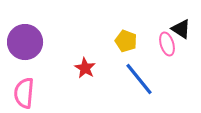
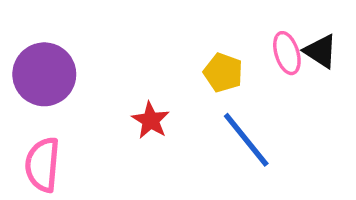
pink ellipse: (167, 44) -> (287, 53), moved

